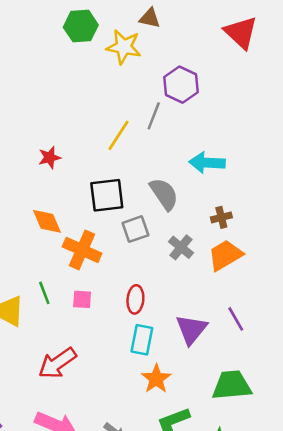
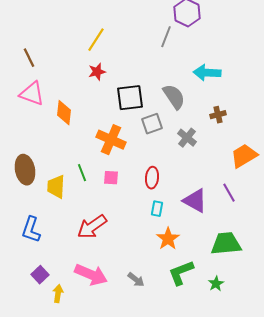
yellow line: (119, 135) -> (96, 40), moved
red star: (50, 158) -> (97, 72), moved
orange diamond: (47, 221) -> (64, 113), moved, turned 30
orange trapezoid: (225, 255) -> (244, 156), moved
purple triangle: (191, 329) -> (195, 201), turned -40
cyan rectangle: (142, 340) -> (157, 209), size x0.7

